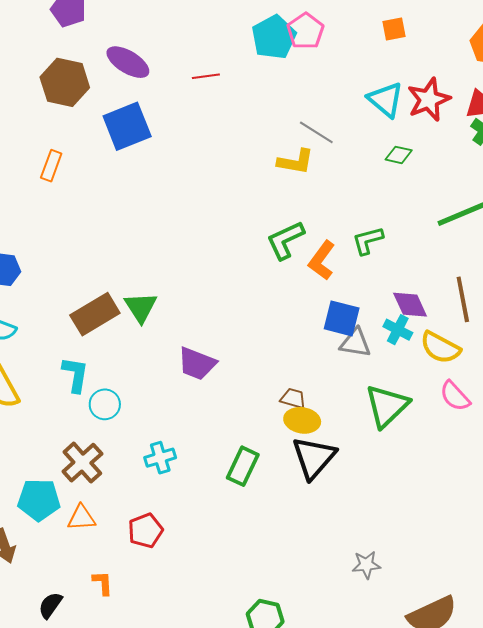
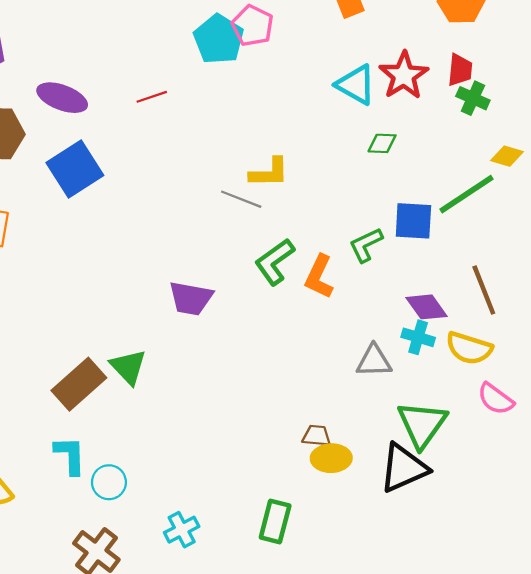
gray line: (316, 132) -> (241, 199), moved
blue square: (342, 318) -> (413, 221), moved
purple trapezoid: (197, 364) -> (191, 298), moved
black triangle: (314, 458) -> (404, 468), moved, turned 36

